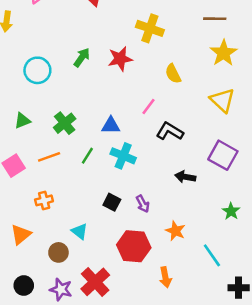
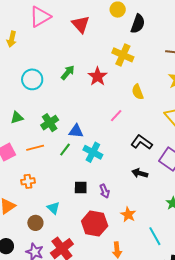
red star: (120, 59) -> (98, 76), turned -30
blue triangle: (111, 126) -> (76, 131), moved
black L-shape: (170, 131) -> (142, 142), moved
black square: (112, 202) -> (81, 188), turned -32

